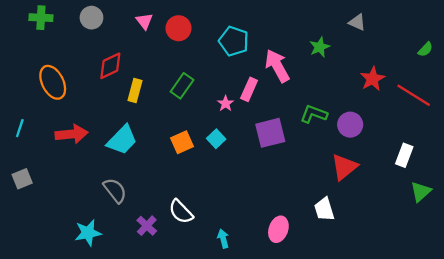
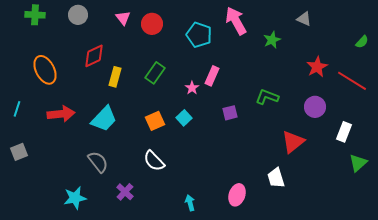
pink arrow: (277, 66) -> (236, 21), moved
purple circle: (350, 125) -> (315, 107), moved
purple square: (270, 133) -> (230, 113), size x0.6
white semicircle: (181, 212) -> (154, 161), moved

